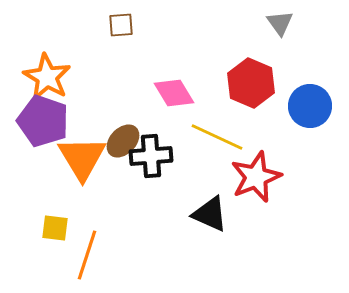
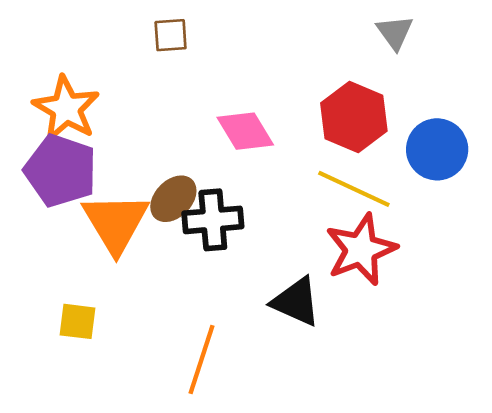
yellow line: (217, 137) -> (354, 189), moved
orange line: (87, 255) -> (202, 360), moved

